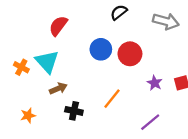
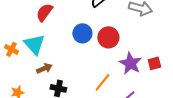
purple star: (155, 83) -> (130, 63), size x1.6
orange line: (112, 99) -> (102, 82), moved

